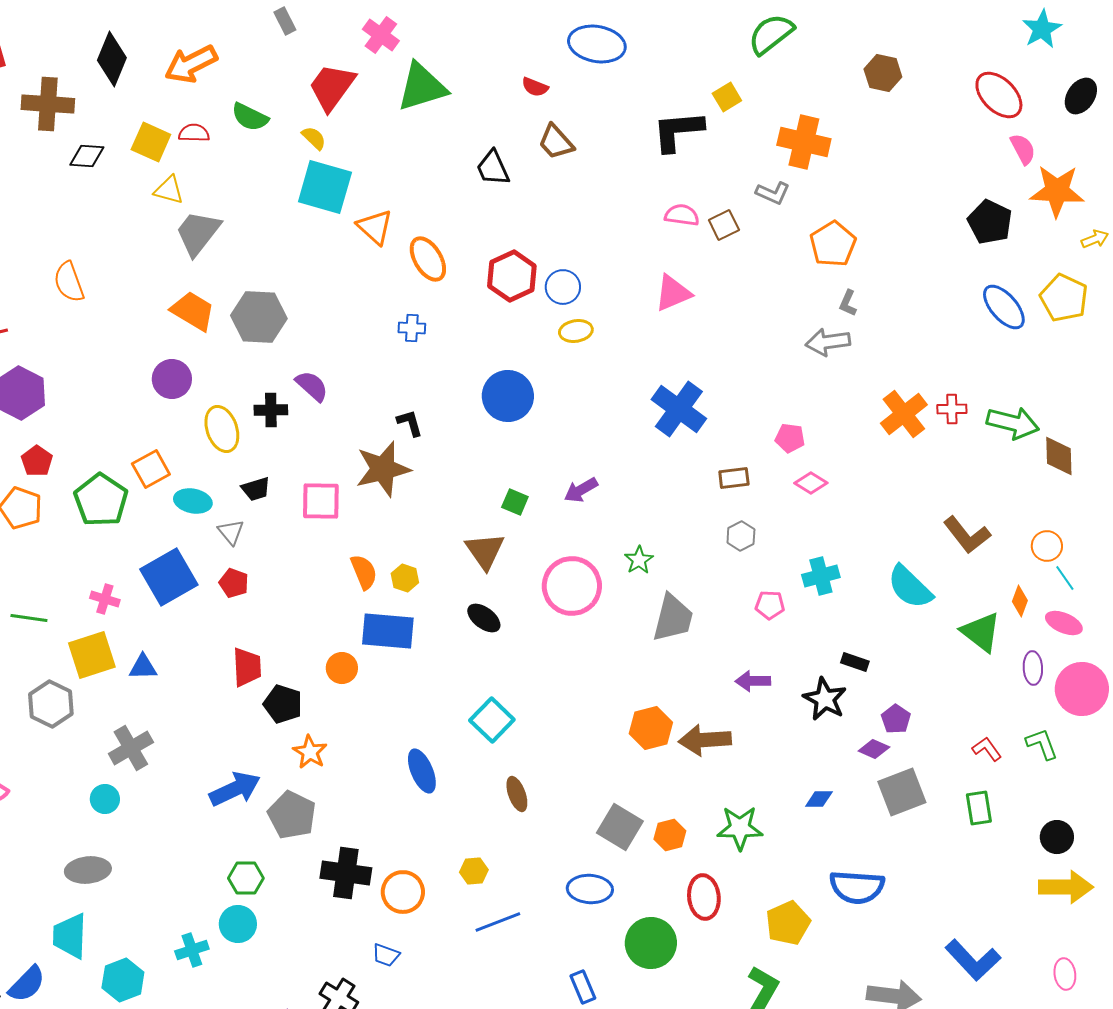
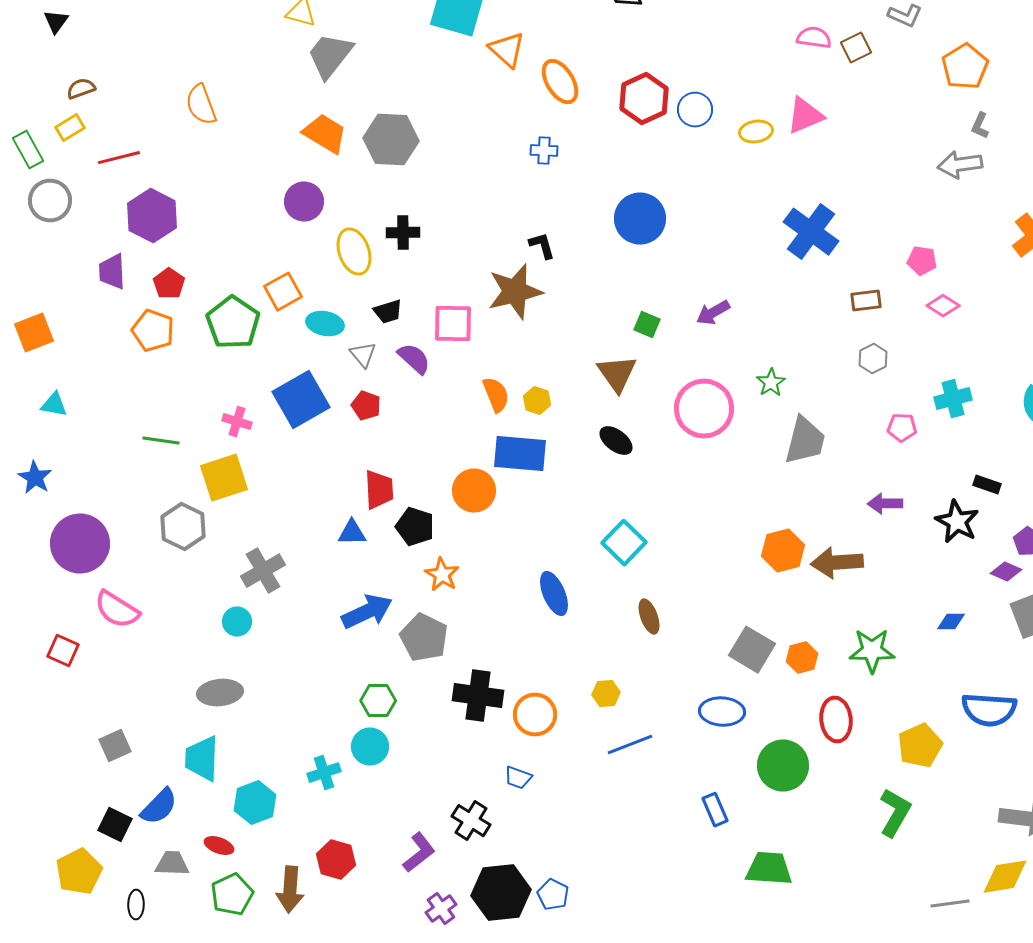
yellow ellipse: (576, 331) -> (756, 132), moved
purple semicircle: (312, 386) -> (414, 359), moved
blue triangle: (143, 667) -> (352, 533), moved
orange circle: (342, 668) -> (474, 491), size x1.4

